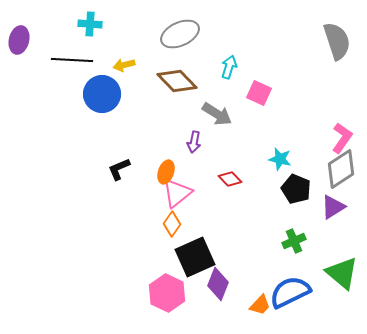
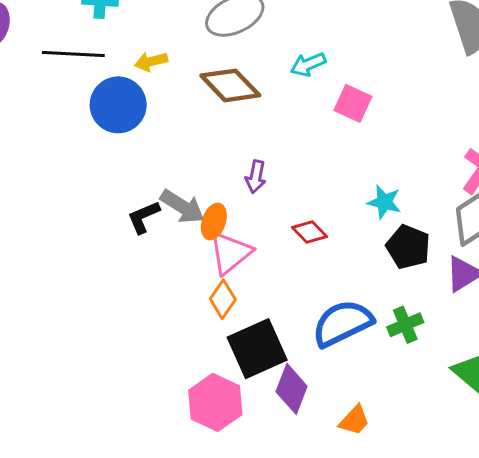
cyan arrow: (229, 67) -> (308, 64), turned -130
gray arrow: (217, 114) -> (182, 207), moved
blue semicircle: (290, 292) -> (342, 323), moved

